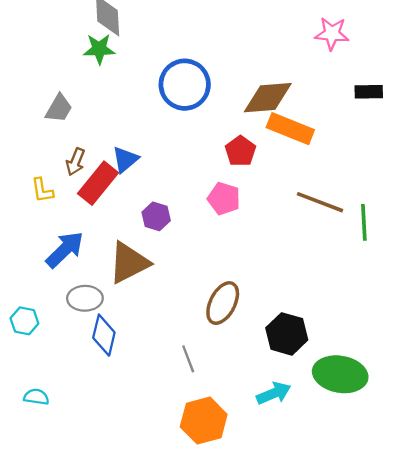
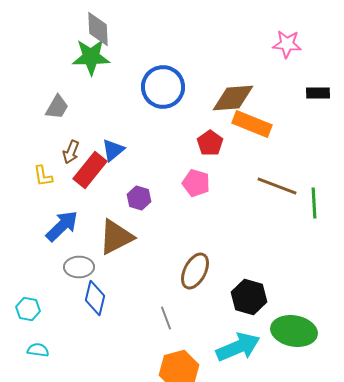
green star: (99, 49) -> (91, 57), size x1.4
cyan hexagon: (24, 321) -> (28, 309), moved
cyan arrow: (274, 393) -> (238, 347), size x1.5

